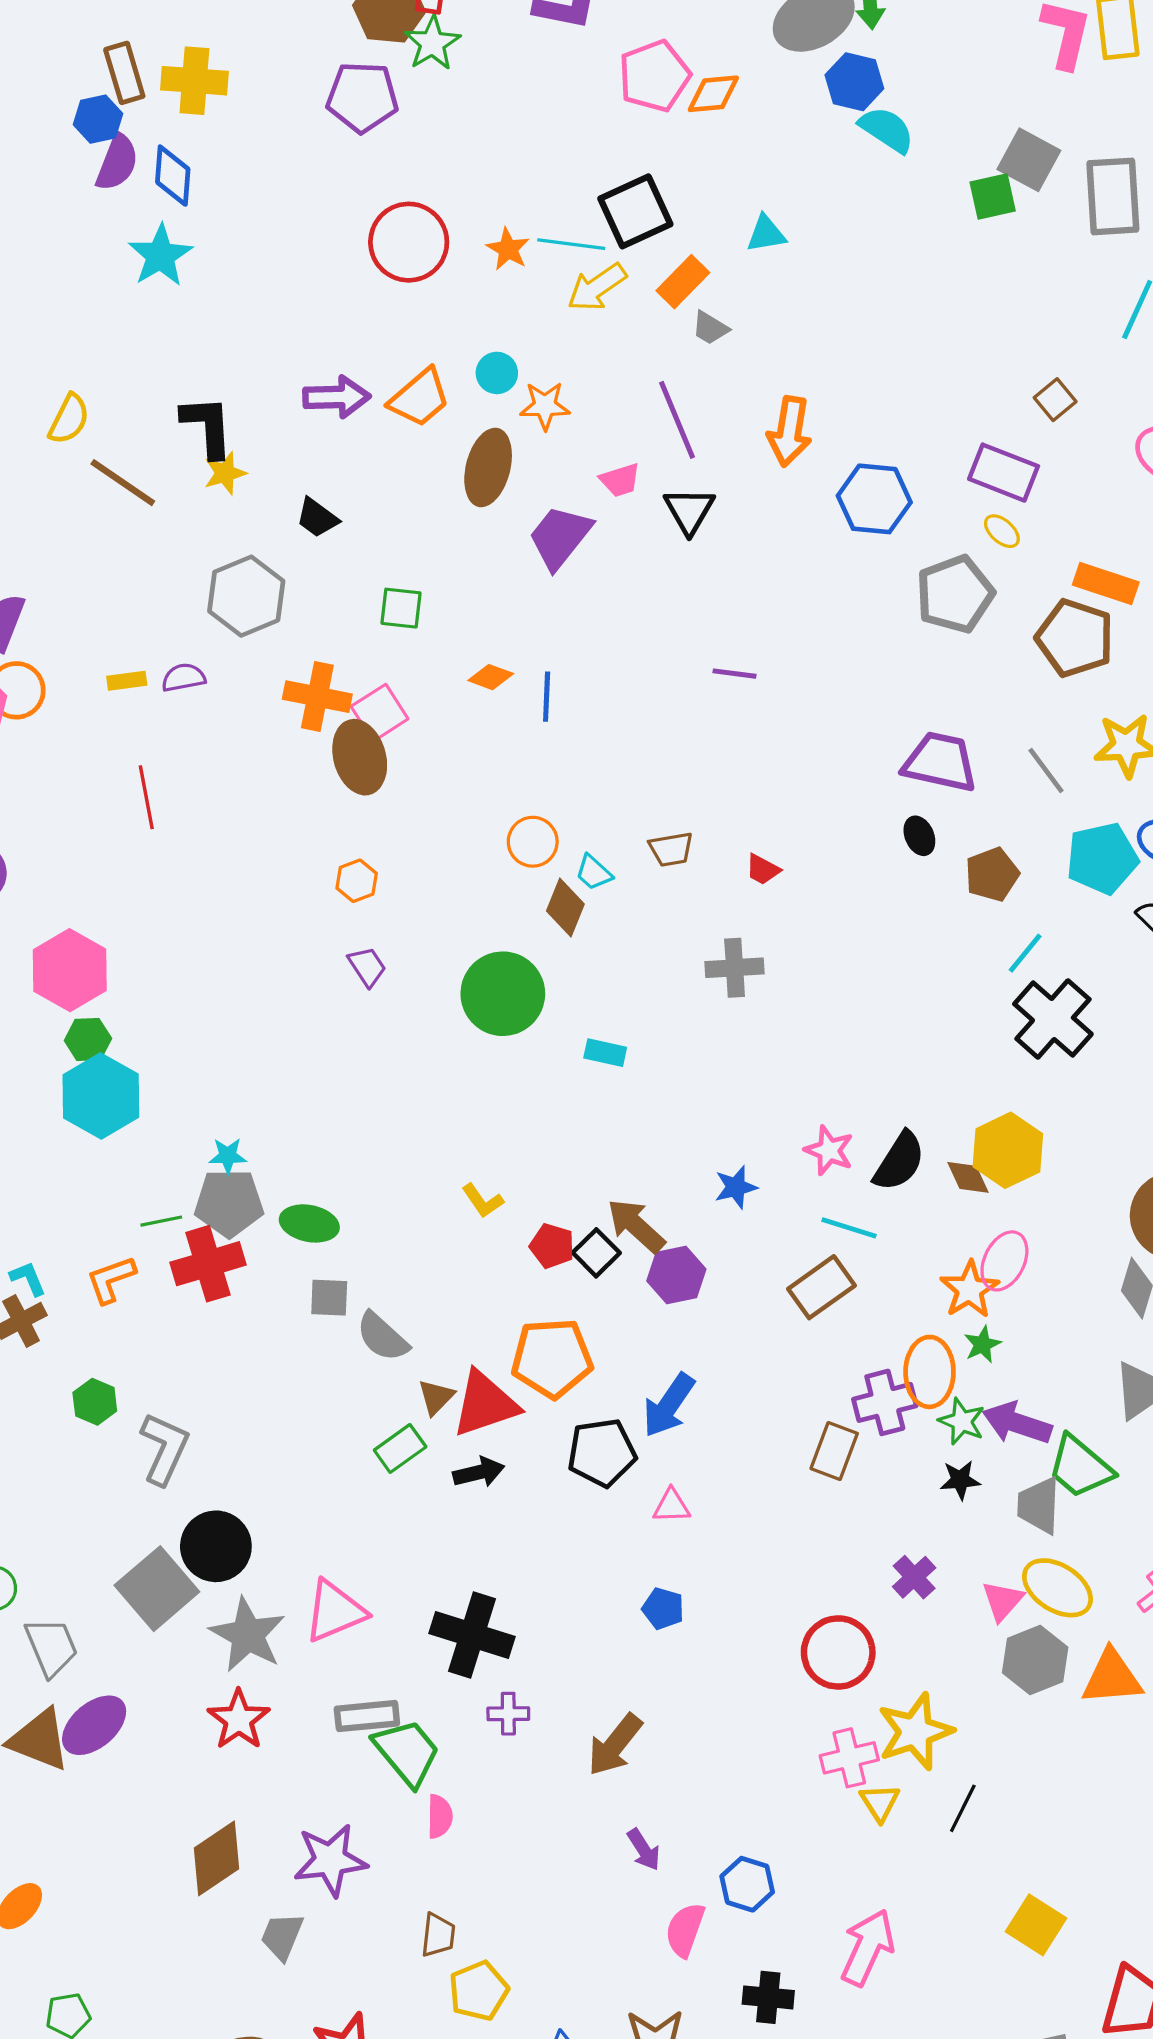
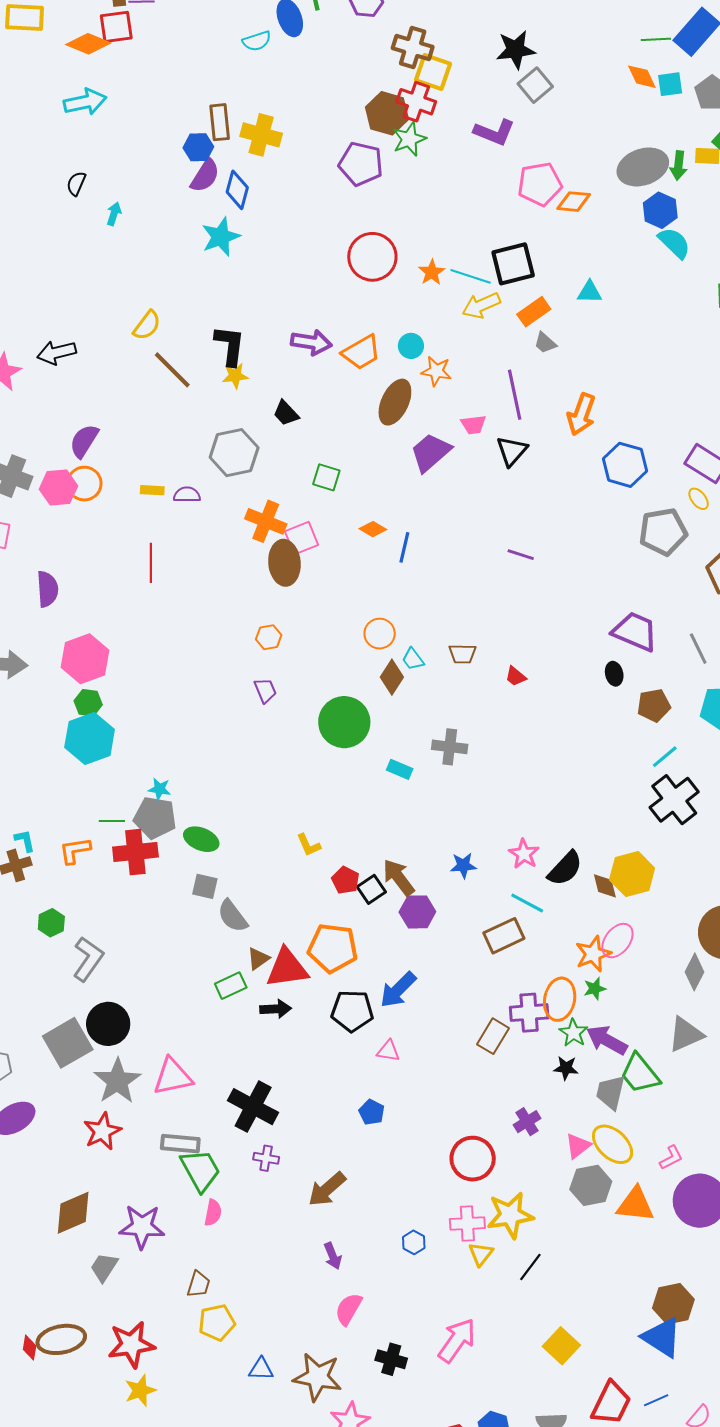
gray cross: (735, 968) -> (450, 747), moved
blue hexagon: (747, 1884) -> (414, 1242), moved, size x0.7

